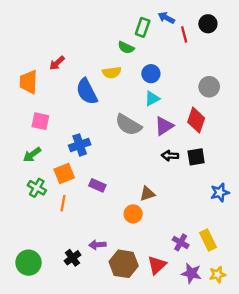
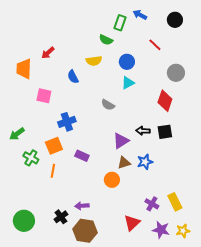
red line: (184, 34) -> (155, 45), moved, turned -32
blue semicircle: (87, 91) -> (73, 77), size x0.6
pink square: (40, 121) -> (44, 96), moved
gray semicircle: (128, 125) -> (108, 105), size x0.6
purple triangle: (164, 126) -> (121, 141), moved
green arrow: (32, 154) -> (17, 134), moved
blue star: (220, 193) -> (145, 162), moved
brown hexagon: (124, 264) -> (85, 231), moved

